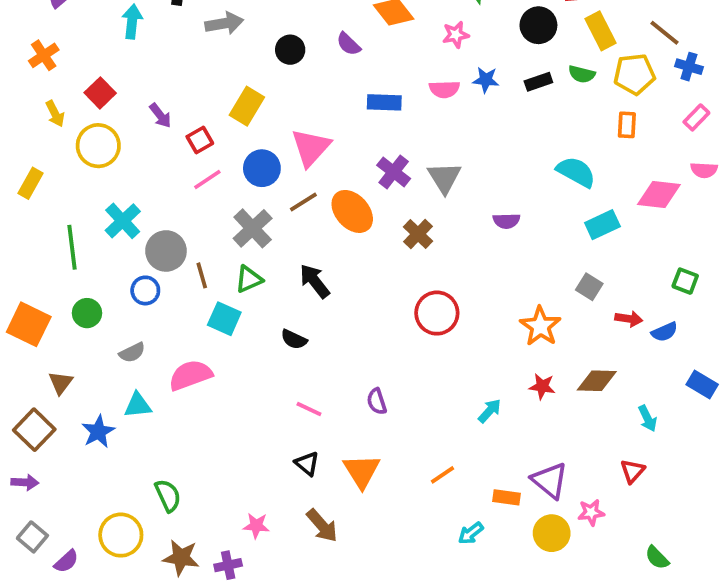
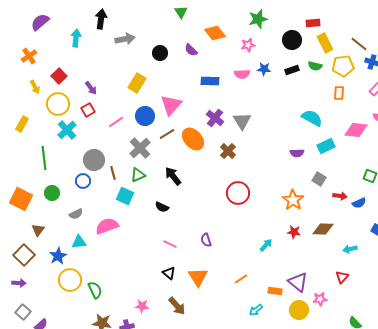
red square: (200, 140) -> (88, 110), moved
cyan cross: (123, 221) -> (67, 130), moved
purple semicircle: (506, 221) -> (297, 153), moved
cyan arrow: (648, 418) -> (350, 249), turned 104
yellow circle: (121, 535) -> (70, 280), moved

